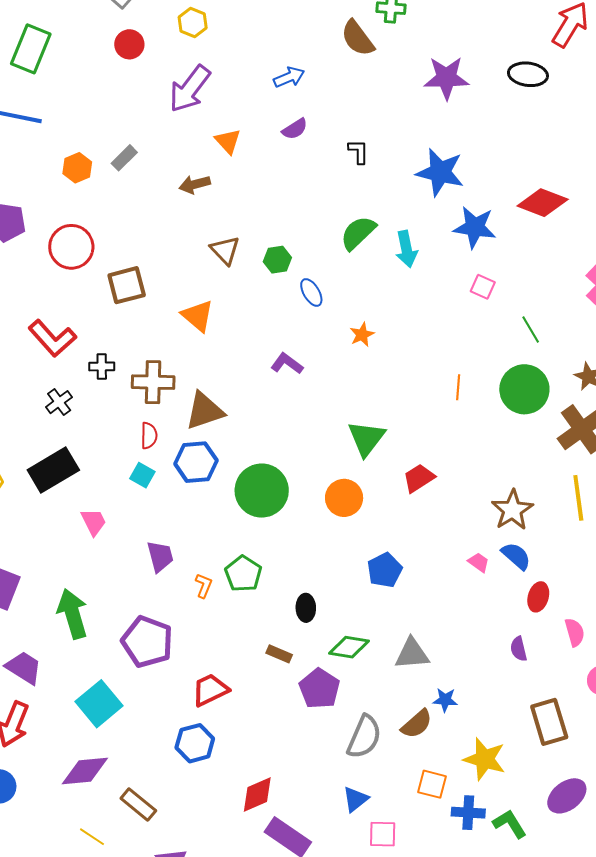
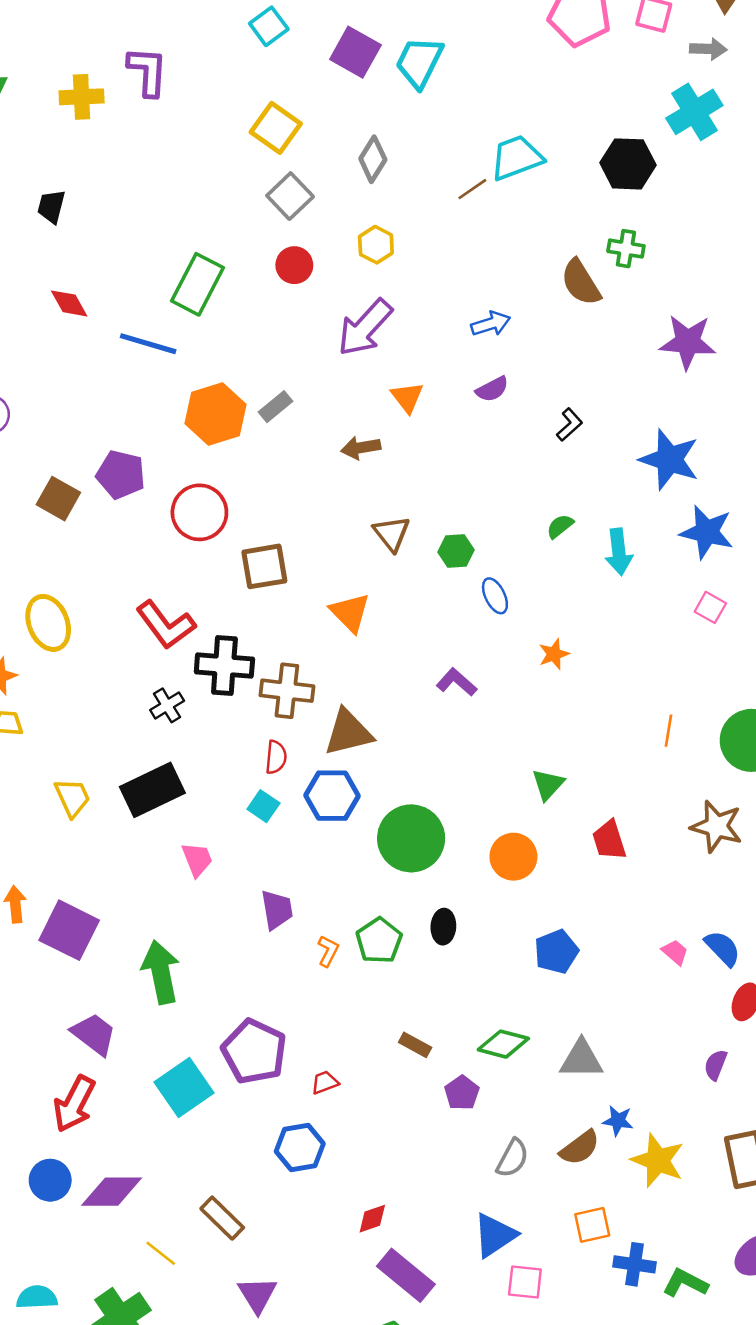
green rectangle: (31, 49) -> (198, 284), moved
black L-shape: (358, 152) -> (569, 425), turned 44
orange hexagon: (77, 168) -> (216, 414), size x1.6
green semicircle: (358, 233) -> (560, 526), size x0.6
black cross: (102, 366) -> (224, 666), size x1.8
green triangle: (366, 438) -> (548, 784), size x0.7
red trapezoid: (419, 478) -> (609, 840), turned -80
brown star: (512, 510) -> (717, 826), moved, turned -30
black ellipse: (306, 608) -> (443, 927), moved
purple pentagon: (147, 642) -> (254, 1052), moved
purple semicircle: (519, 649) -> (716, 1065), turned 30
purple pentagon: (319, 689) -> (462, 1093), size x0.7
red trapezoid: (210, 690) -> (325, 1082), size x0.6
gray semicircle: (364, 737) -> (512, 1158), size x0.7
yellow star: (485, 759) -> (658, 1160), moved
purple diamond: (85, 771) -> (112, 1192), moved
orange square: (432, 784) -> (592, 1225), turned -32
red diamond: (257, 795) -> (372, 1219), size x0.7
blue triangle: (355, 799) -> (495, 1235), size x1.4
green L-shape: (510, 824) -> (685, 1283), turned -36

